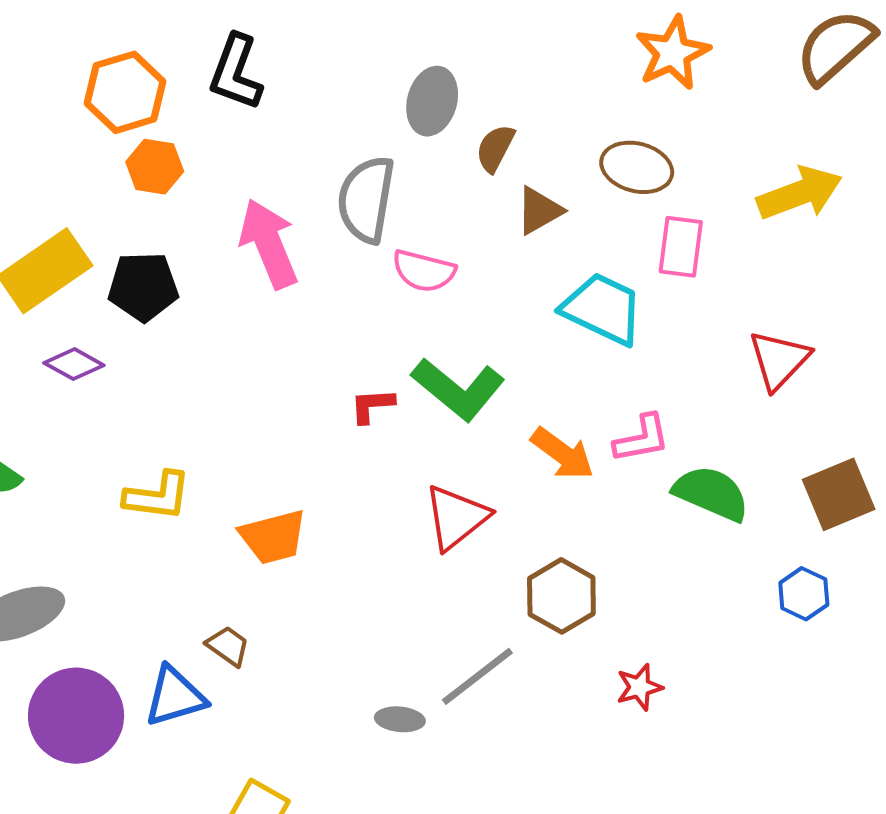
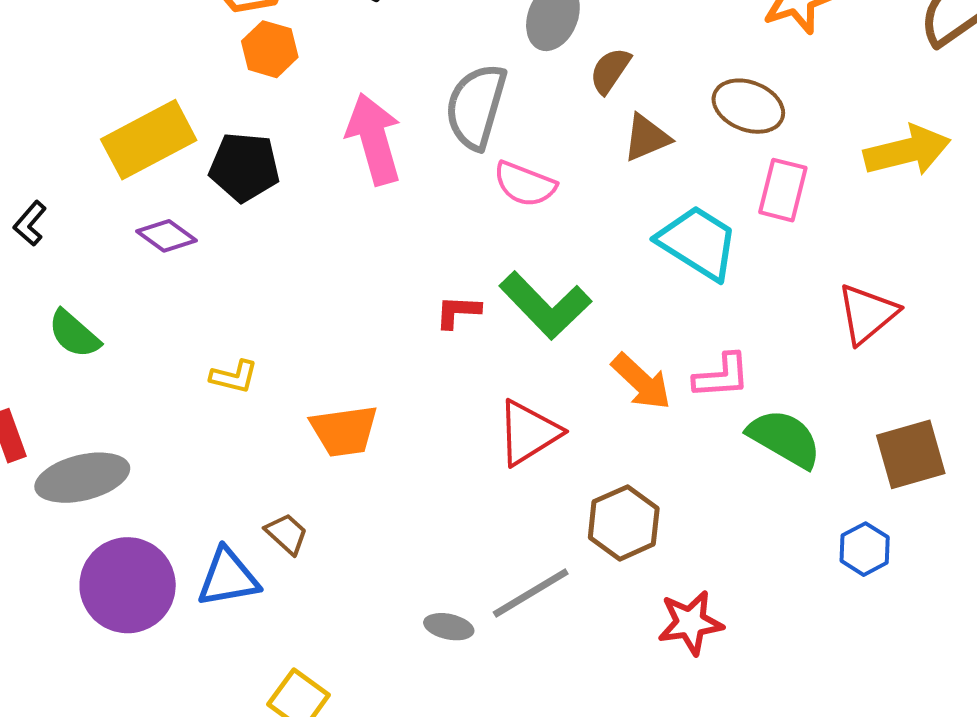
yellow L-shape: (157, 496) -> (234, 377), size x0.7
red star: (639, 687) -> (690, 623), size x1.4

